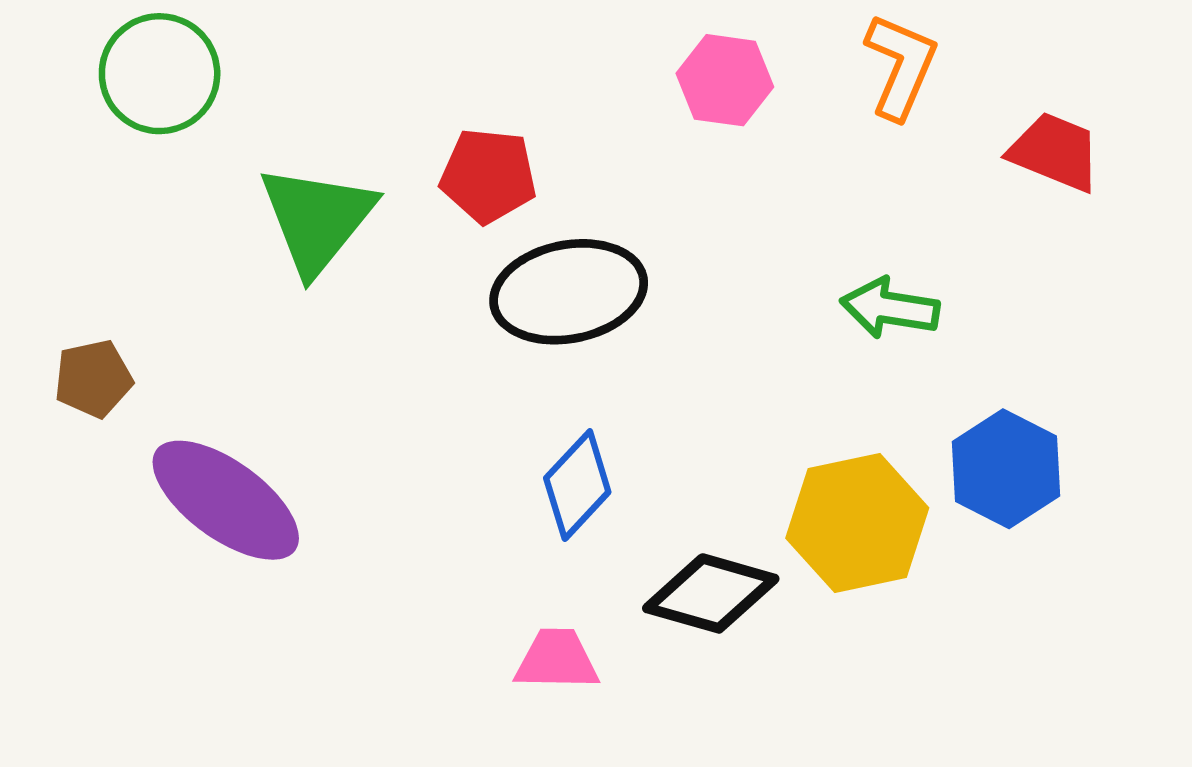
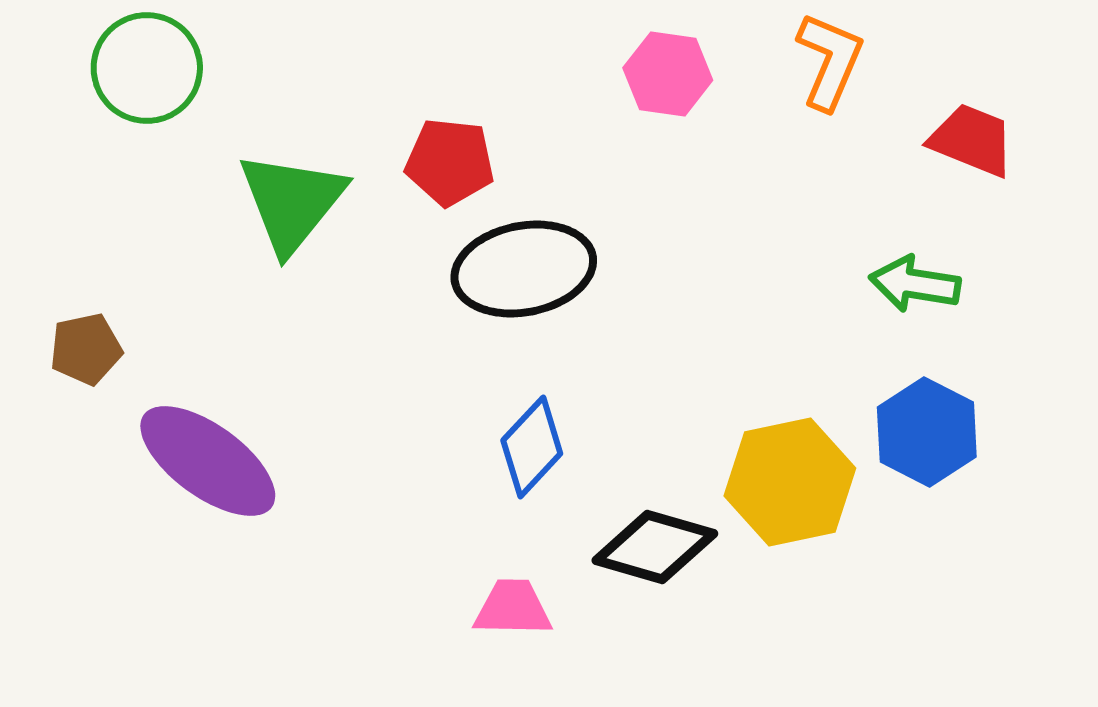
green arrow: (890, 308) -> (915, 284), moved

